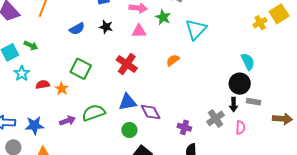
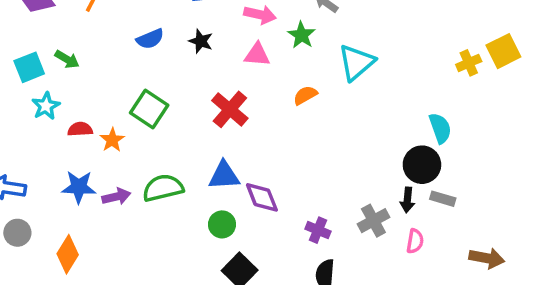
orange semicircle: (173, 60) -> (305, 95), moved
brown arrow: (283, 119) -> (487, 258), moved
blue star: (34, 125) -> (79, 187), moved

